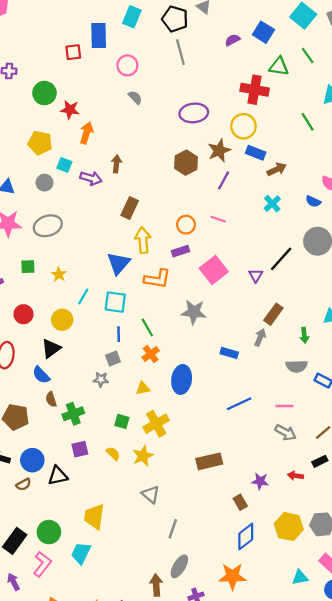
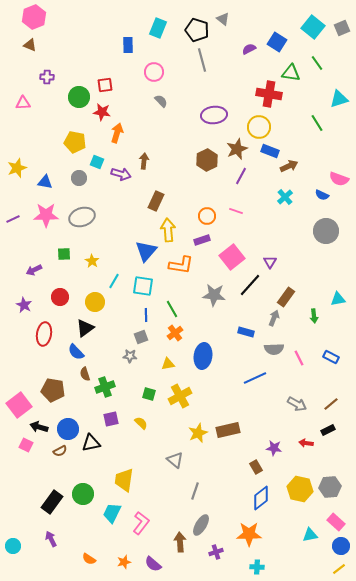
blue rectangle: (99, 36) -> (128, 45), size x0.7
red square: (73, 52) -> (105, 85), moved
black line: (281, 259) -> (250, 285), moved
gray semicircle: (297, 366) -> (274, 349), moved
pink line: (284, 406) -> (299, 358), moved, turned 63
yellow star: (143, 456) -> (198, 433), moved
pink L-shape: (42, 564) -> (141, 523), moved

